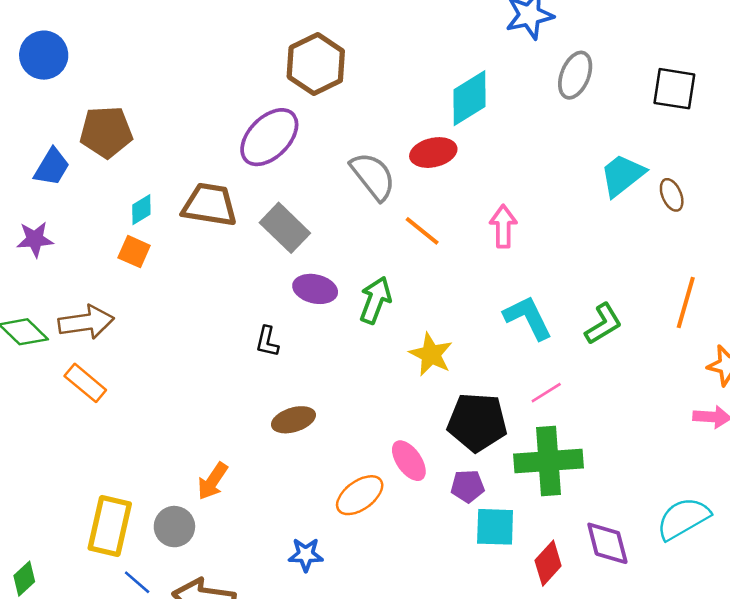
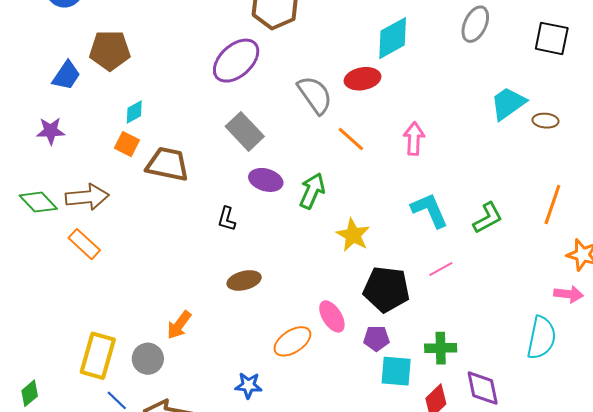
brown ellipse: (672, 195) -> (546, 121), turned -65
brown trapezoid: (210, 205) -> (167, 164), moved
green cross: (549, 461) -> (441, 348), moved, size x0.6
cyan semicircle: (683, 519) -> (541, 338), moved, turned 129

